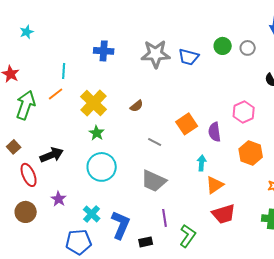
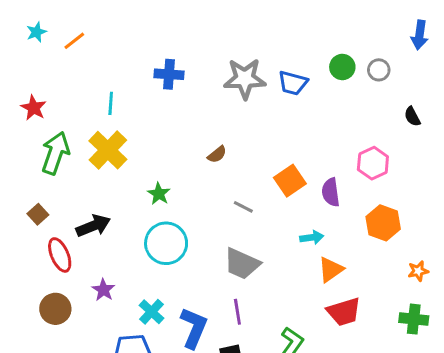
cyan star: (27, 32) -> (36, 32), moved
orange line: (56, 94) -> (74, 41), moved
yellow cross: (94, 103) -> (108, 150), moved
cyan arrow: (202, 163) -> (312, 237), turned 77
purple line: (165, 218) -> (237, 312), moved

